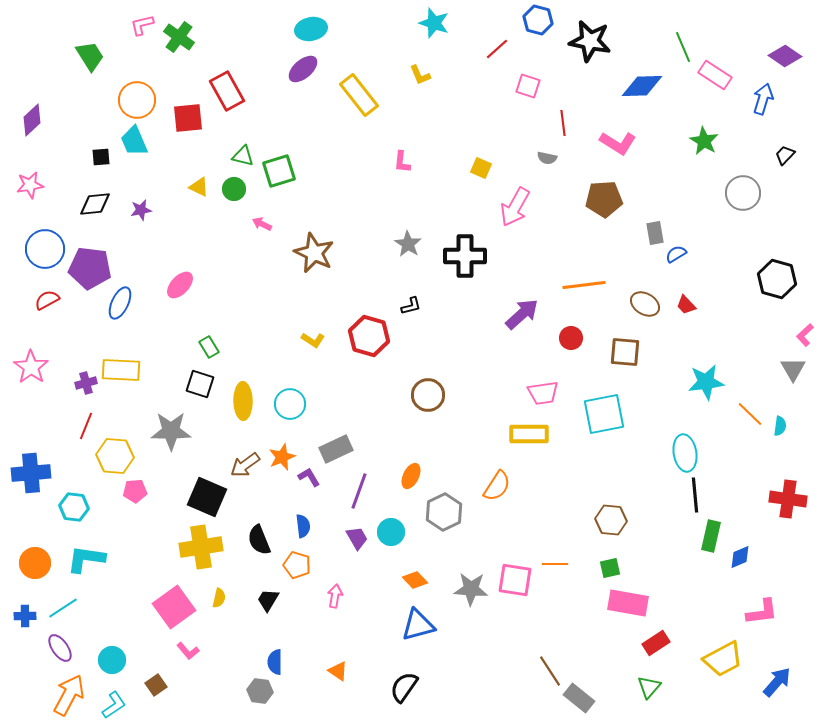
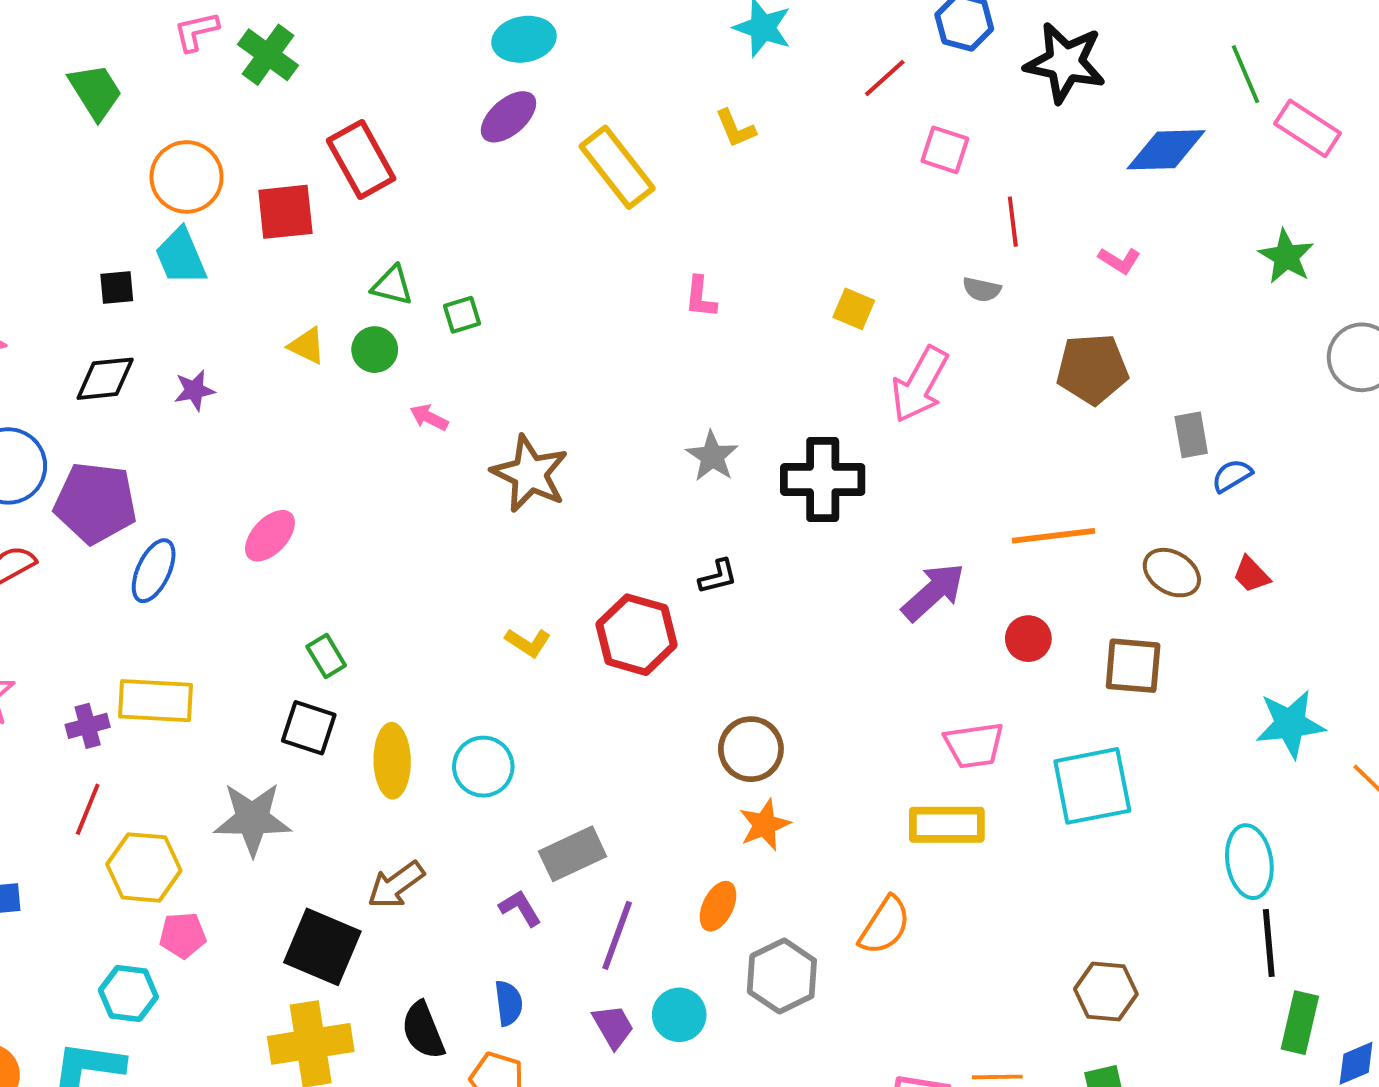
pink L-shape: (618, 143) -> (1119, 260), size x0.6
green square: (279, 171) -> (462, 315), size x0.6
orange star: (282, 457) -> (765, 825), moved
cyan hexagon: (74, 507) -> (128, 993), moved

